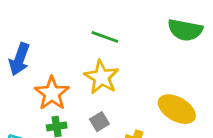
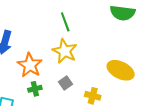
green line: (105, 37) -> (65, 22), turned 54

